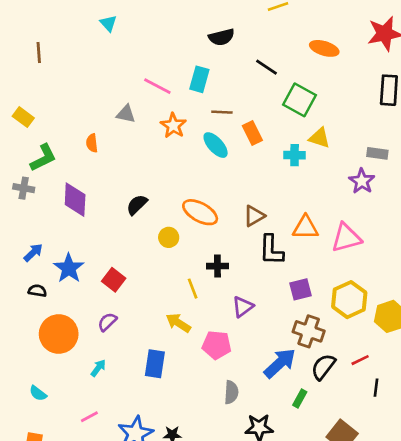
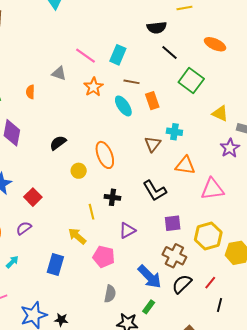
black semicircle: (222, 37) -> (157, 28), moved
yellow triangle: (319, 138) -> (220, 113), moved
cyan cross: (295, 155) -> (174, 132), moved
orange ellipse: (200, 212) -> (105, 155), turned 32
brown triangle: (254, 216) -> (153, 144), moved, turned -30
orange triangle: (305, 227) -> (185, 165), moved
black L-shape: (271, 250) -> (155, 191), turned -40
red line: (360, 360) -> (210, 283), turned -32
blue arrow: (280, 363) -> (150, 277), turned 80
green rectangle: (300, 399) -> (149, 307), moved

